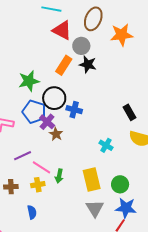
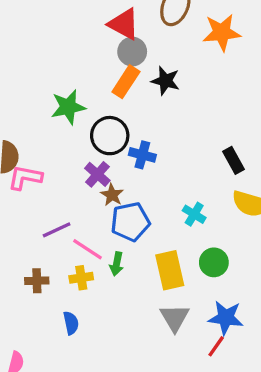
gray circle: (81, 46) -> (132, 52), moved
blue pentagon: (34, 112) -> (130, 222), moved, turned -30
green circle: (120, 184) -> (214, 262), moved

